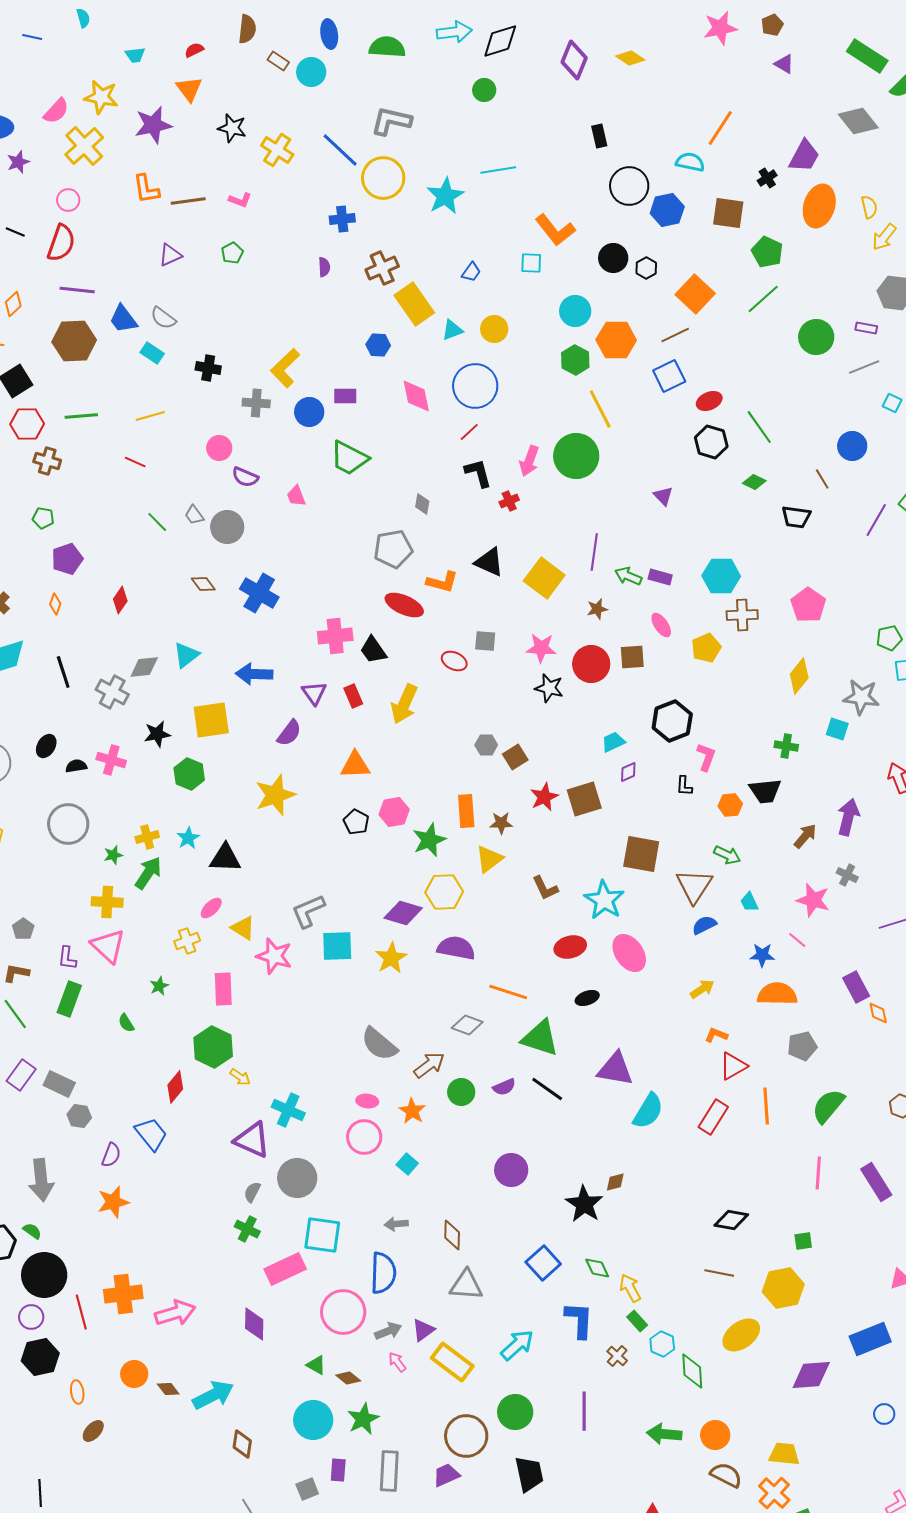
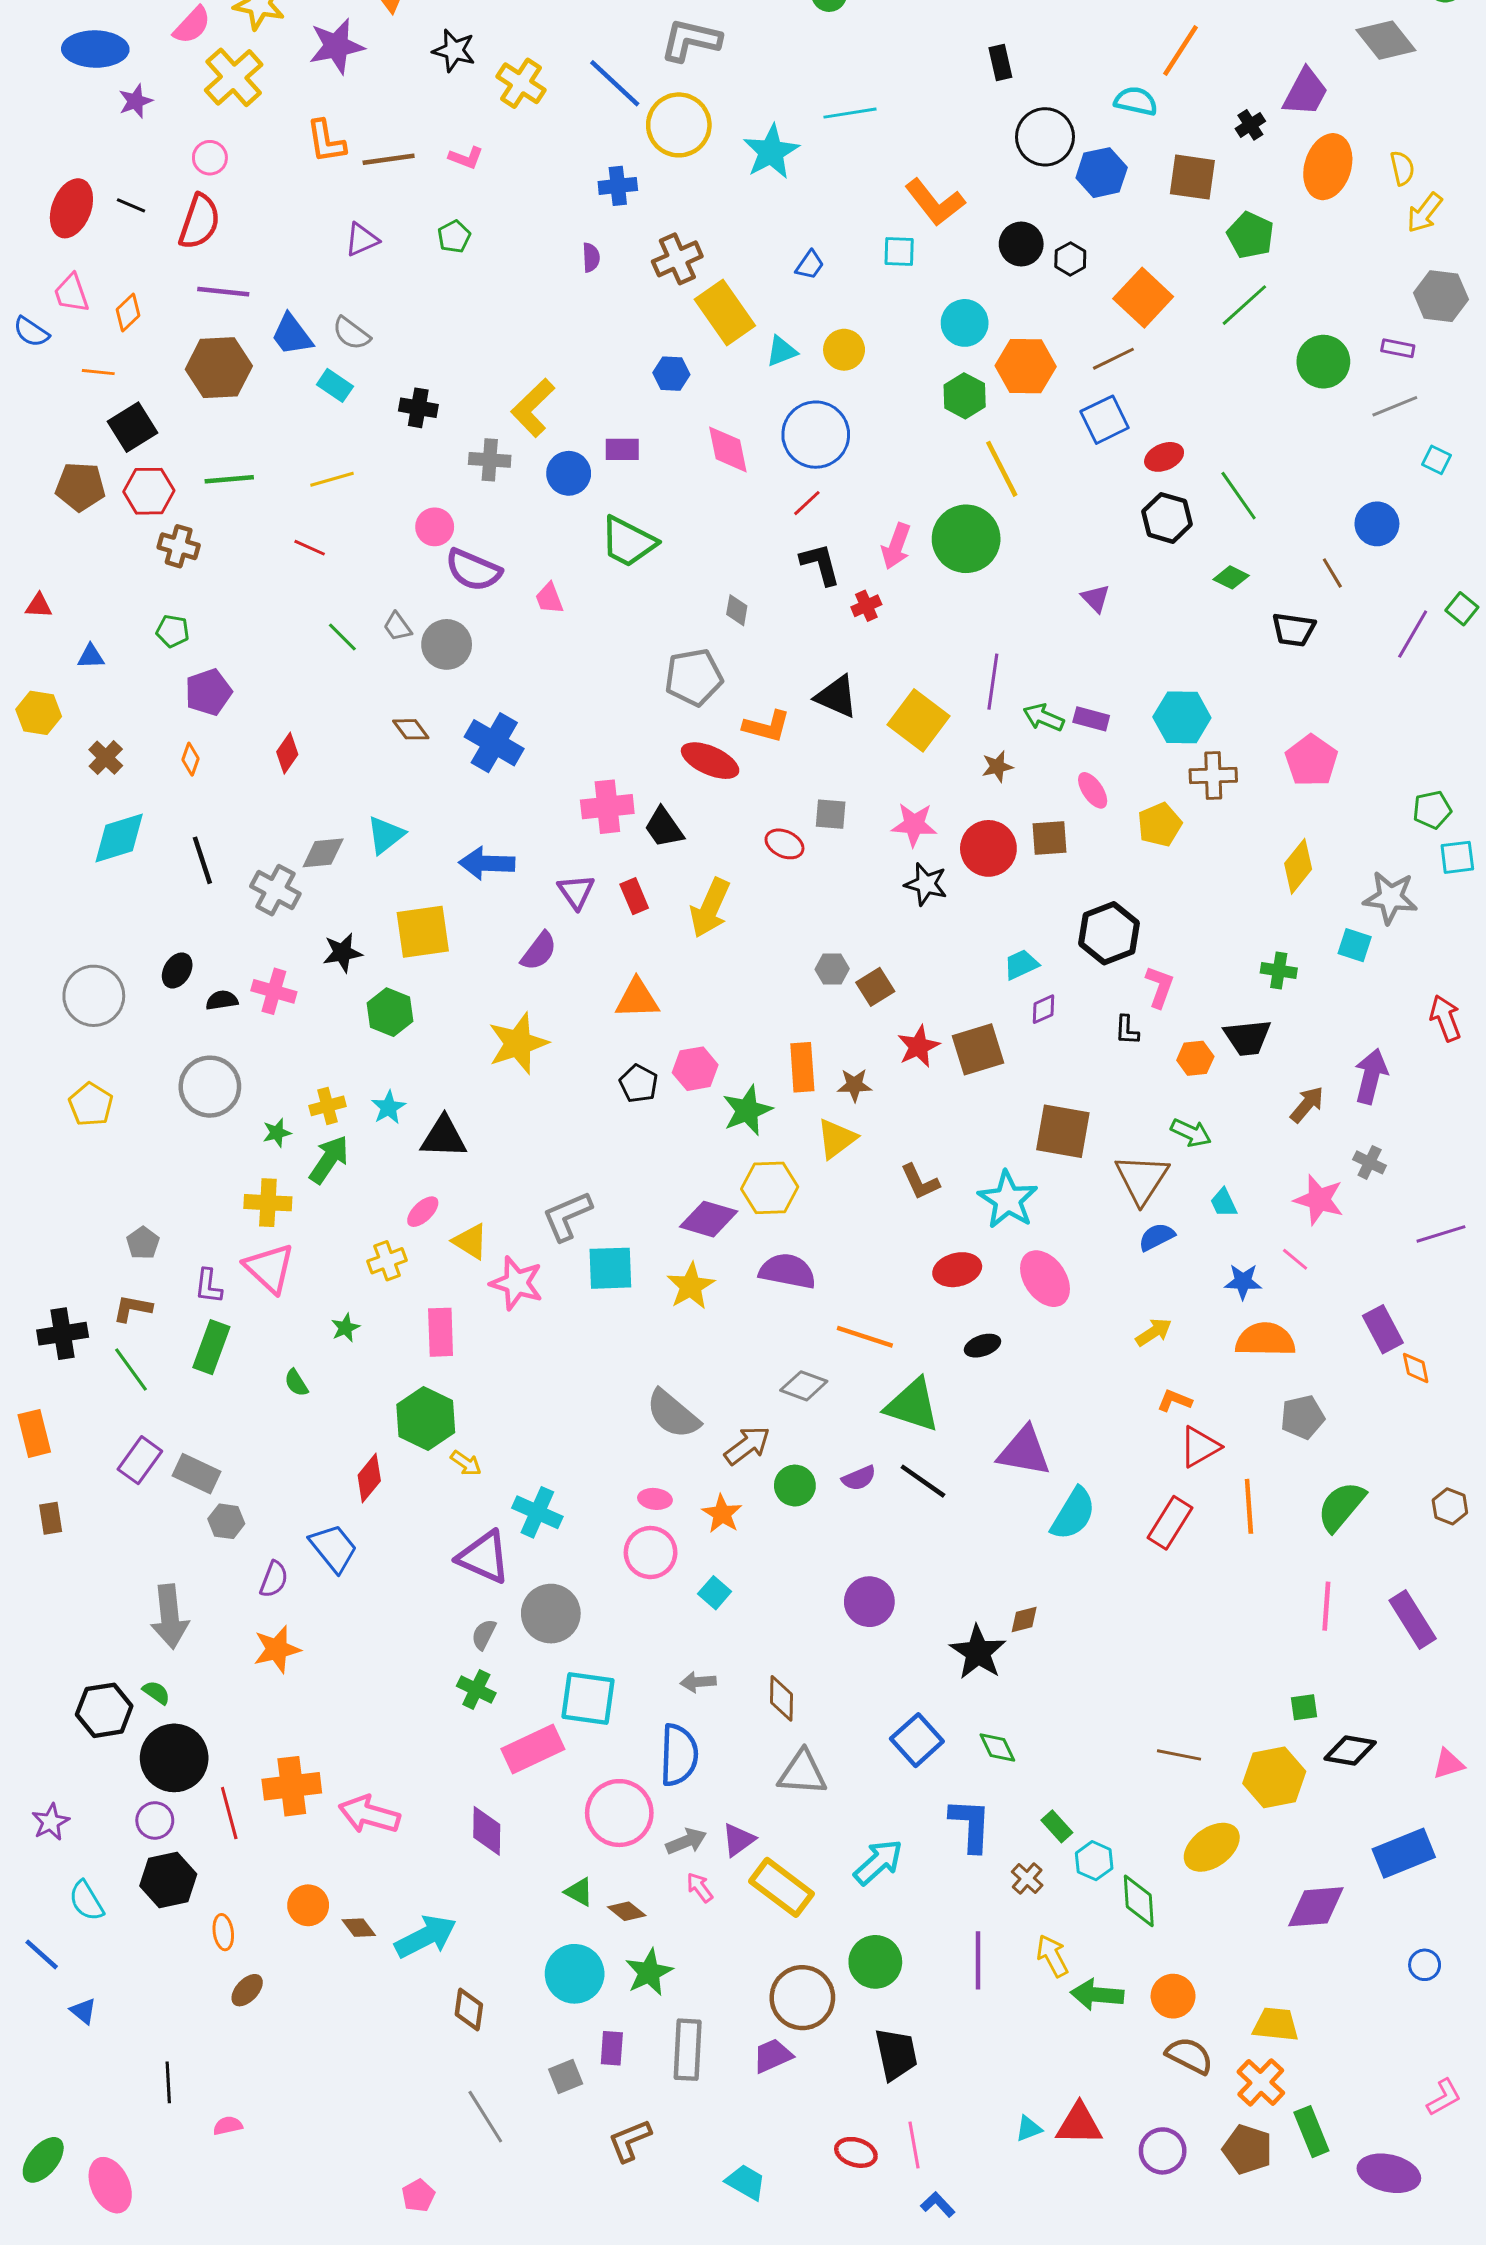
purple semicircle: (245, 477) -> (473, 570), size x1.4
black diamond: (731, 1220) -> (1350, 1750), moved
yellow arrow: (630, 1288) -> (1052, 1956), moved
pink arrow: (175, 1313) -> (369, 1815), turned -147

